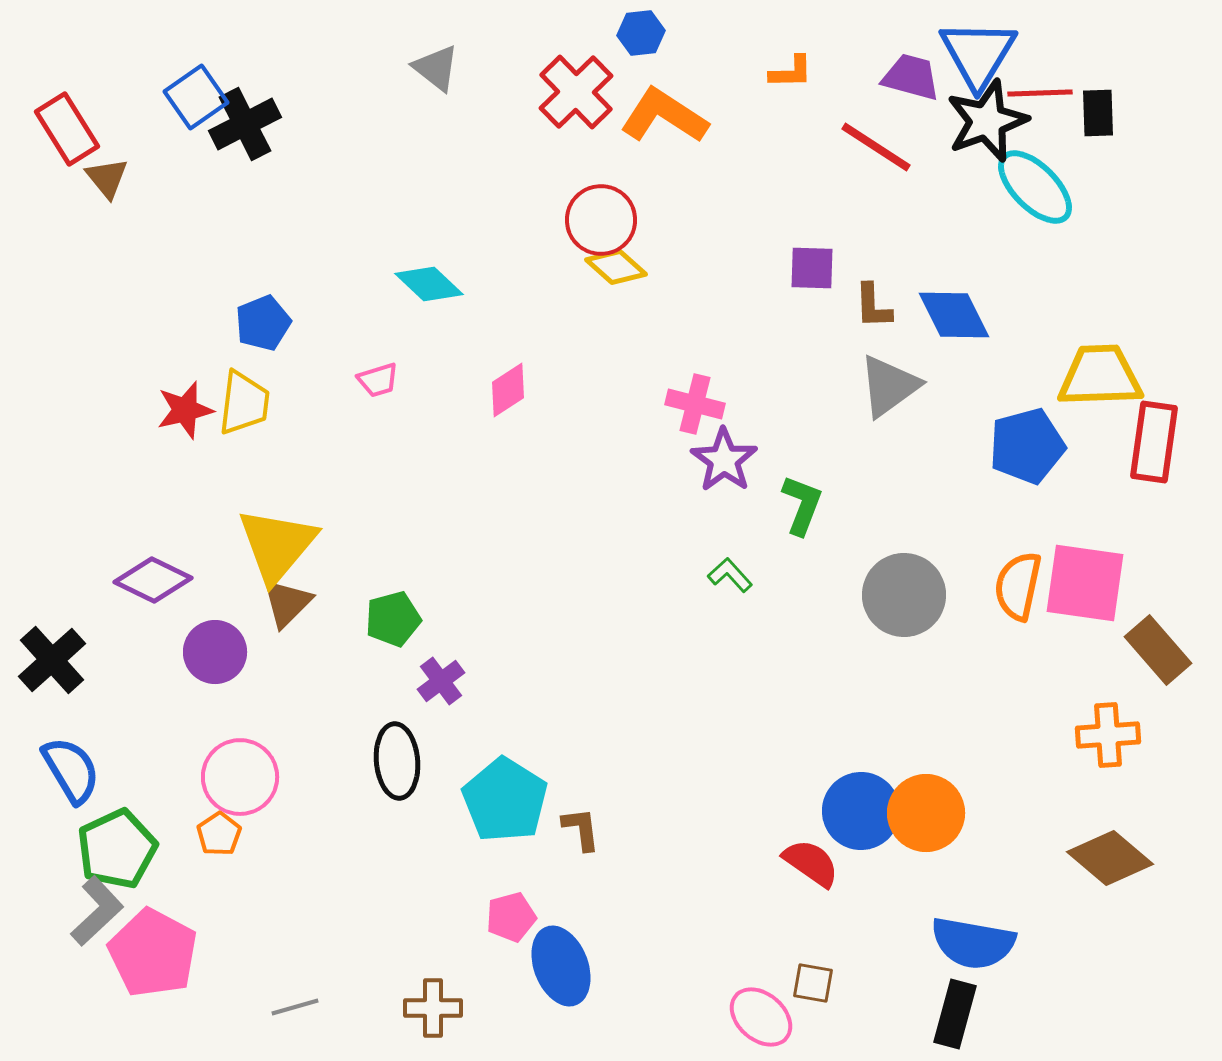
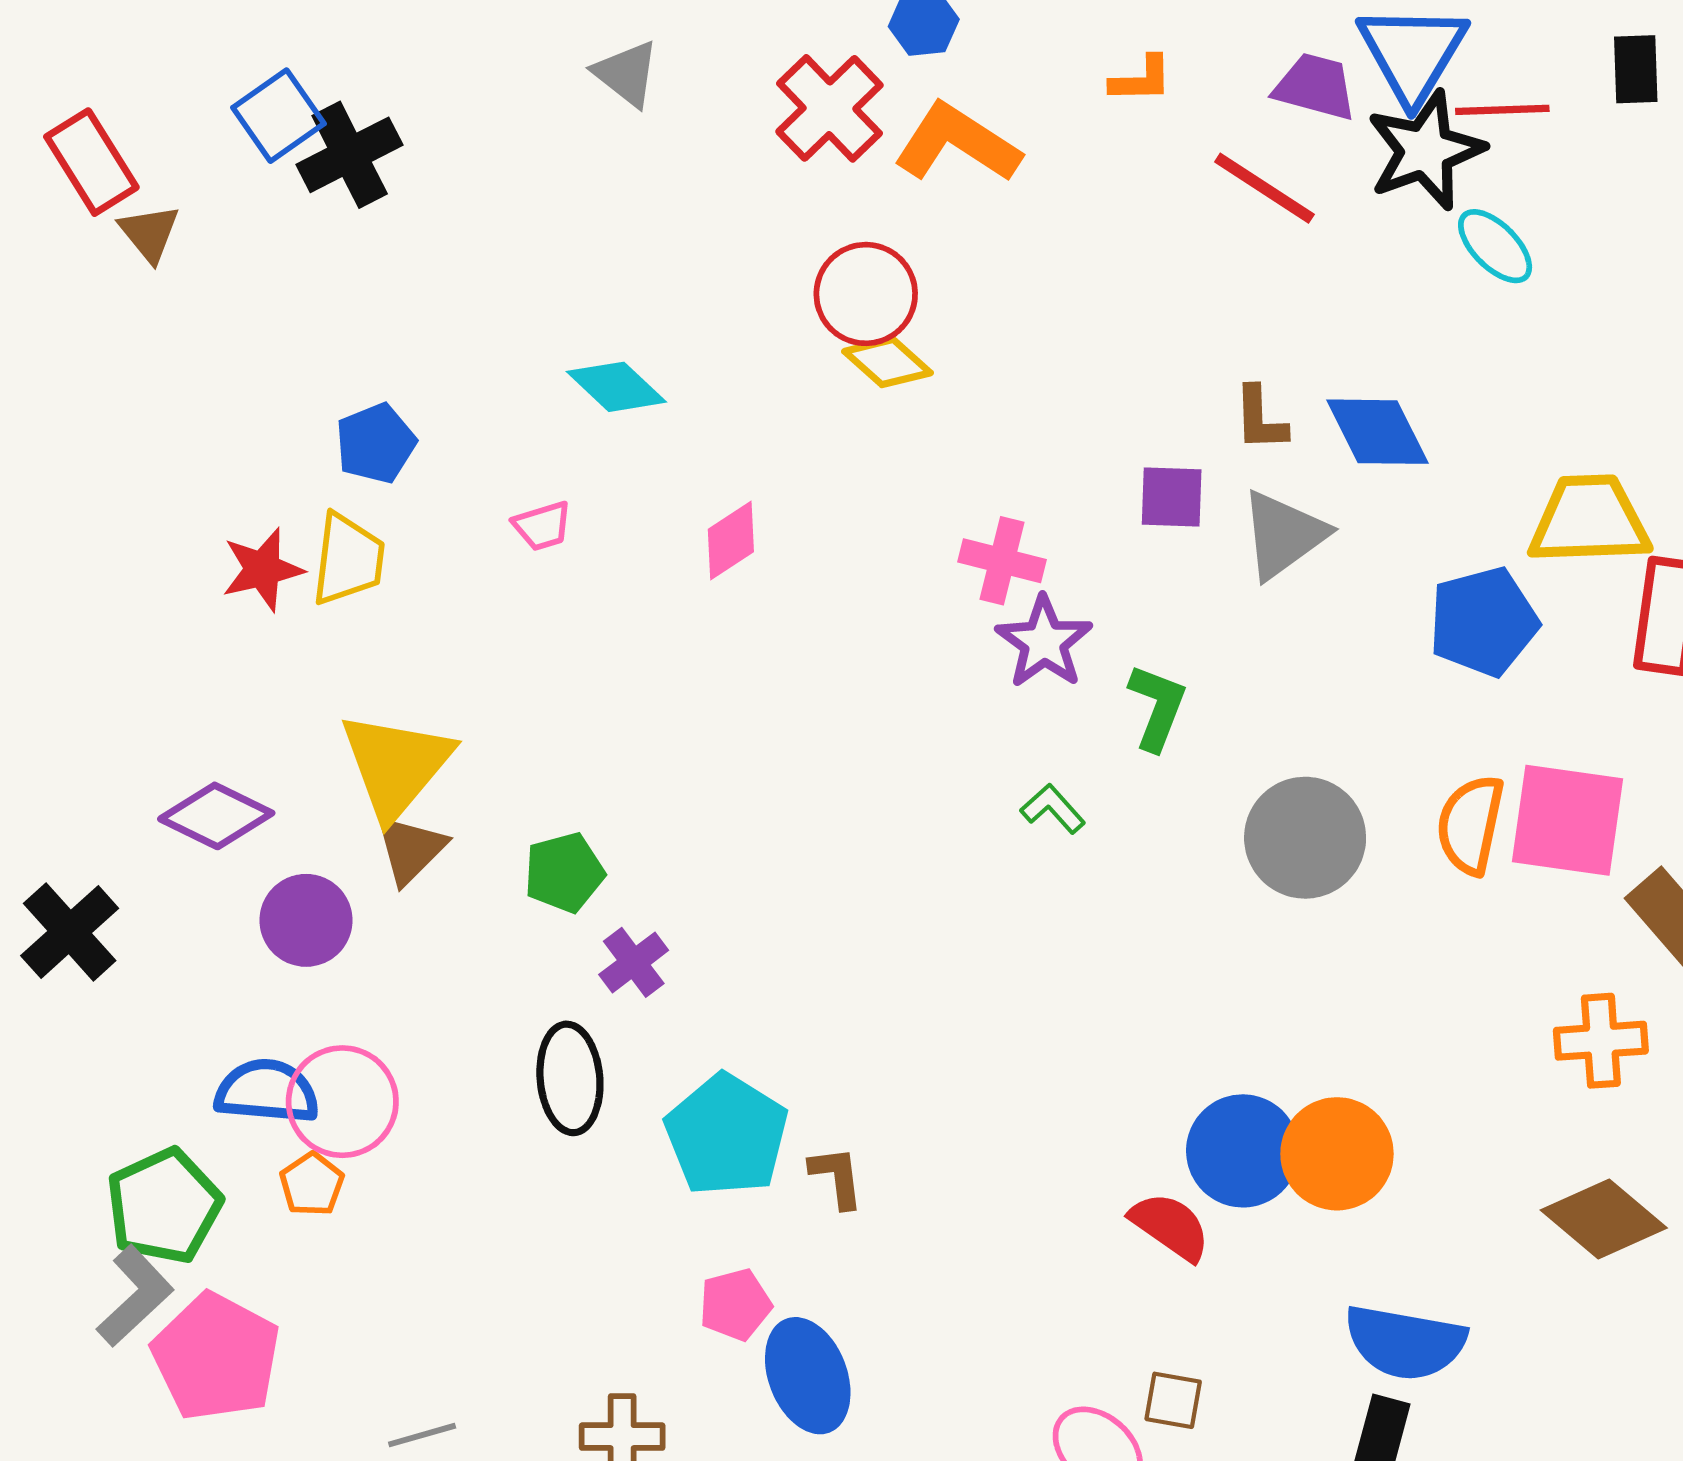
black rectangle: (1098, 113) -> (1636, 69), moved
cyan ellipse: (1035, 187) -> (1495, 246), size x0.7
purple square: (812, 268) -> (1172, 497), moved
blue semicircle: (71, 770) -> (267, 1091), moved, turned -54

